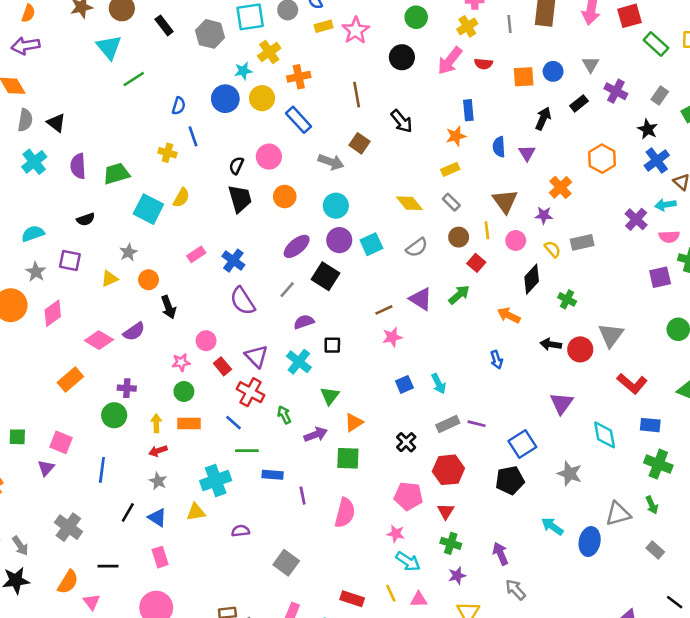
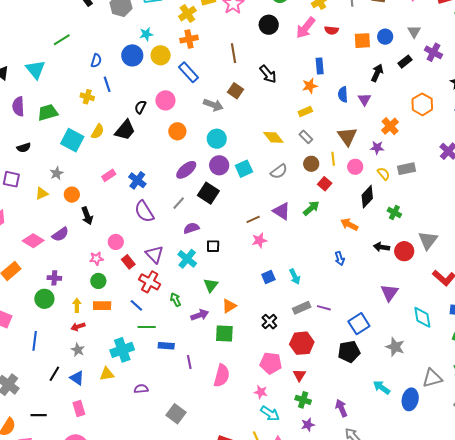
cyan triangle: (109, 47) -> (35, 69), moved
yellow cross: (269, 52) -> (187, 14), moved
black trapezoid: (240, 199) -> (125, 130), moved, turned 55

